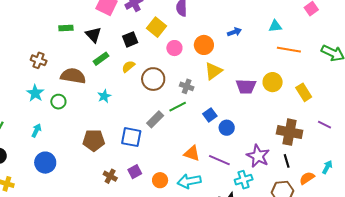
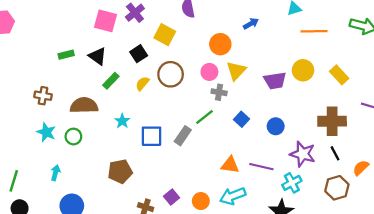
pink circle: (174, 48) -> (209, 72), moved
brown circle: (153, 79) -> (171, 74), moved
gray cross: (187, 86) -> (219, 92), moved
blue circle: (227, 128) -> (276, 126), moved
blue square: (131, 137) -> (152, 136), moved

